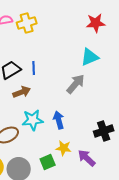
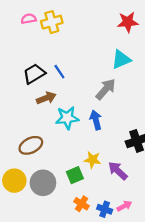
blue line: (34, 68) -> (59, 72), turned -32
cyan star: (33, 120) -> (67, 118), moved
blue arrow: (59, 120) -> (96, 120), moved

